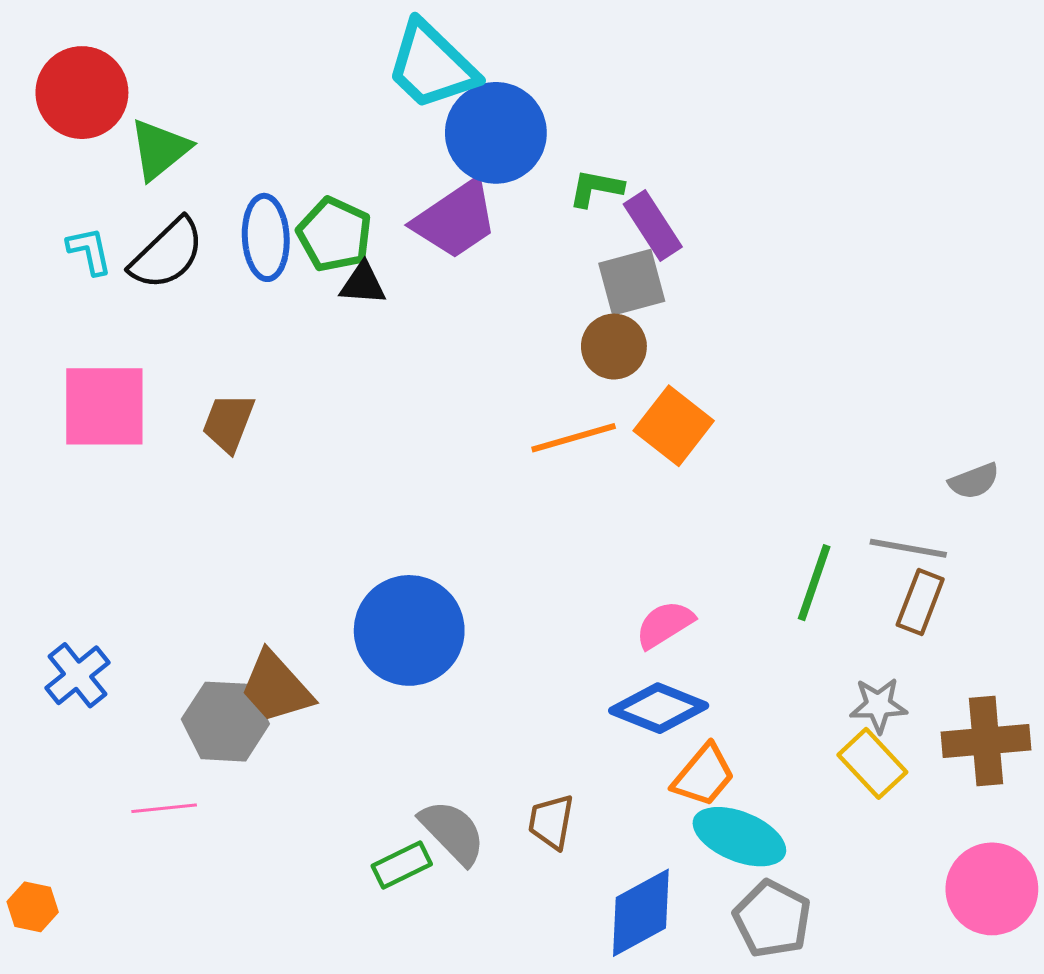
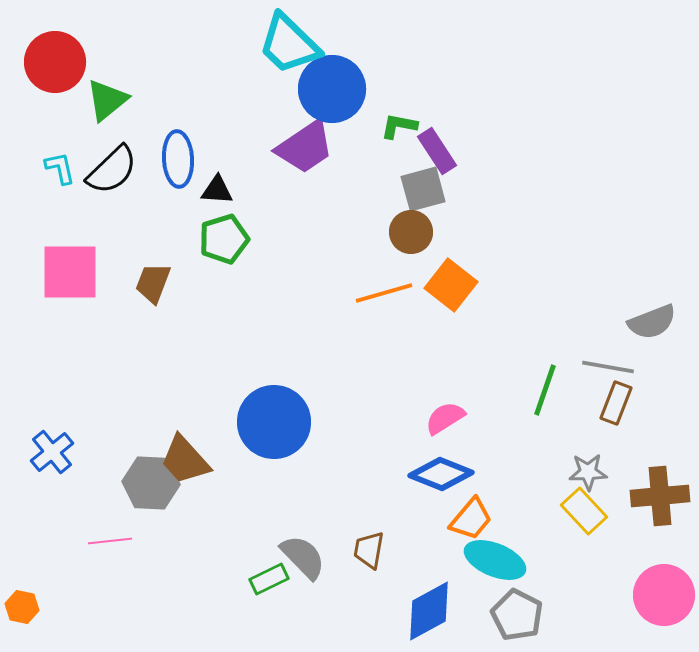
green pentagon: (334, 234) -> (224, 239), moved, turned 30
black triangle: (363, 284) -> (217, 190), moved
gray semicircle: (974, 481) -> (652, 322), size x1.4

